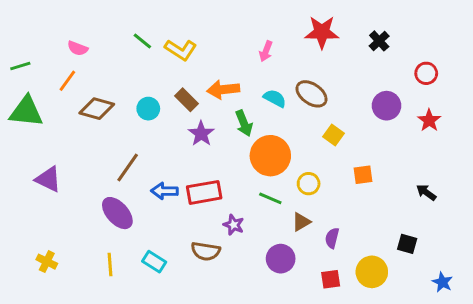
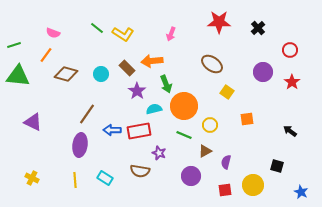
pink arrow: (266, 51) -> (171, 34), moved
cyan semicircle: (275, 98) -> (154, 109), moved, turned -42
purple ellipse: (117, 213) -> (80, 145), turned 50

